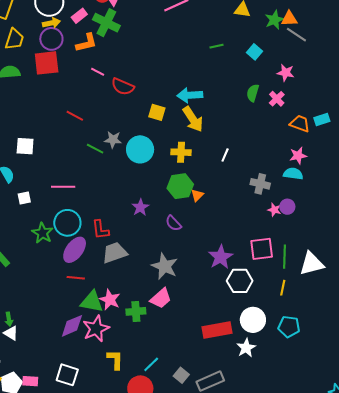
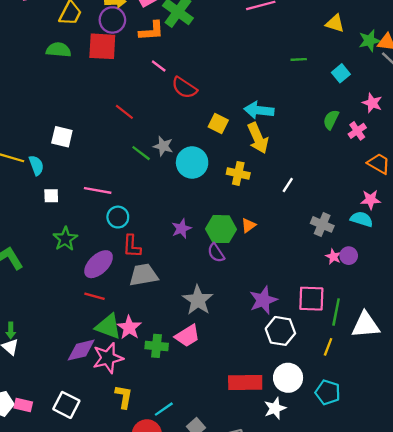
green hexagon: (180, 186) -> (221, 229), moved
cyan circle: (67, 223) -> (118, 217), moved, size x0.7

